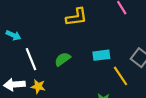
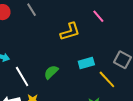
yellow L-shape: (76, 17) -> (70, 32), moved

